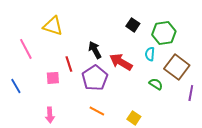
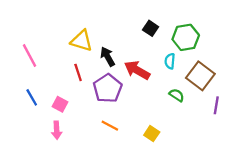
yellow triangle: (53, 26) -> (82, 41), moved
pink square: (53, 78) -> (60, 104), moved, turned 32
blue line: (16, 86) -> (32, 97), moved

